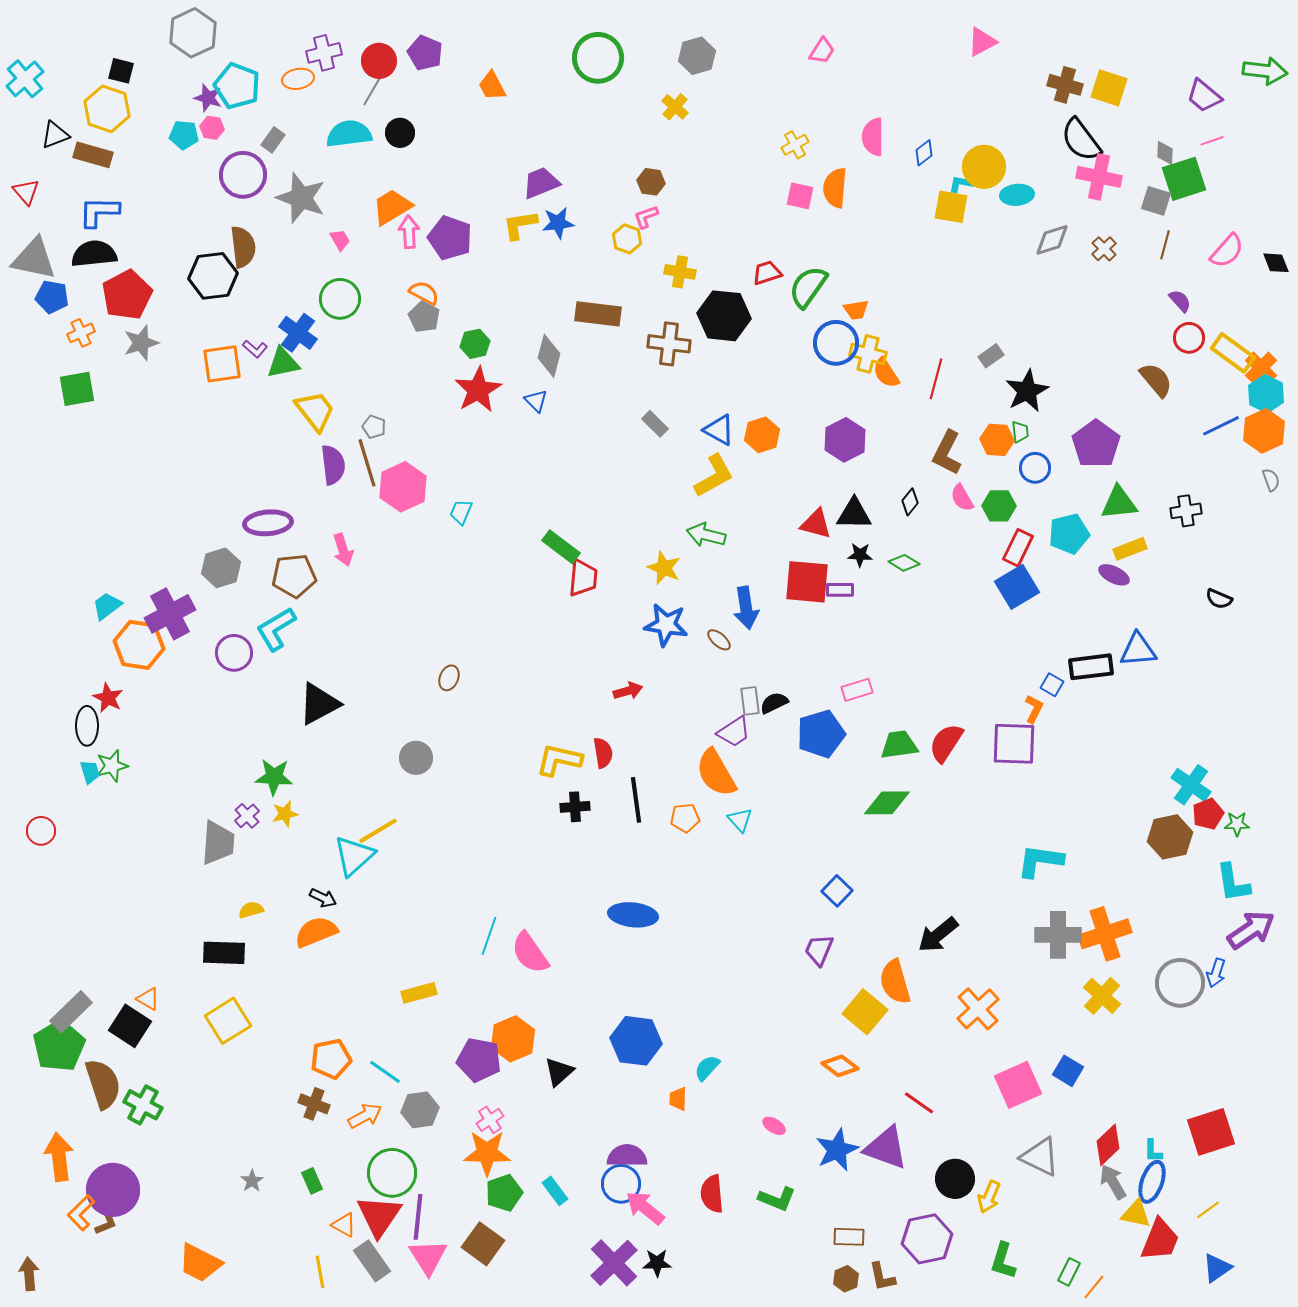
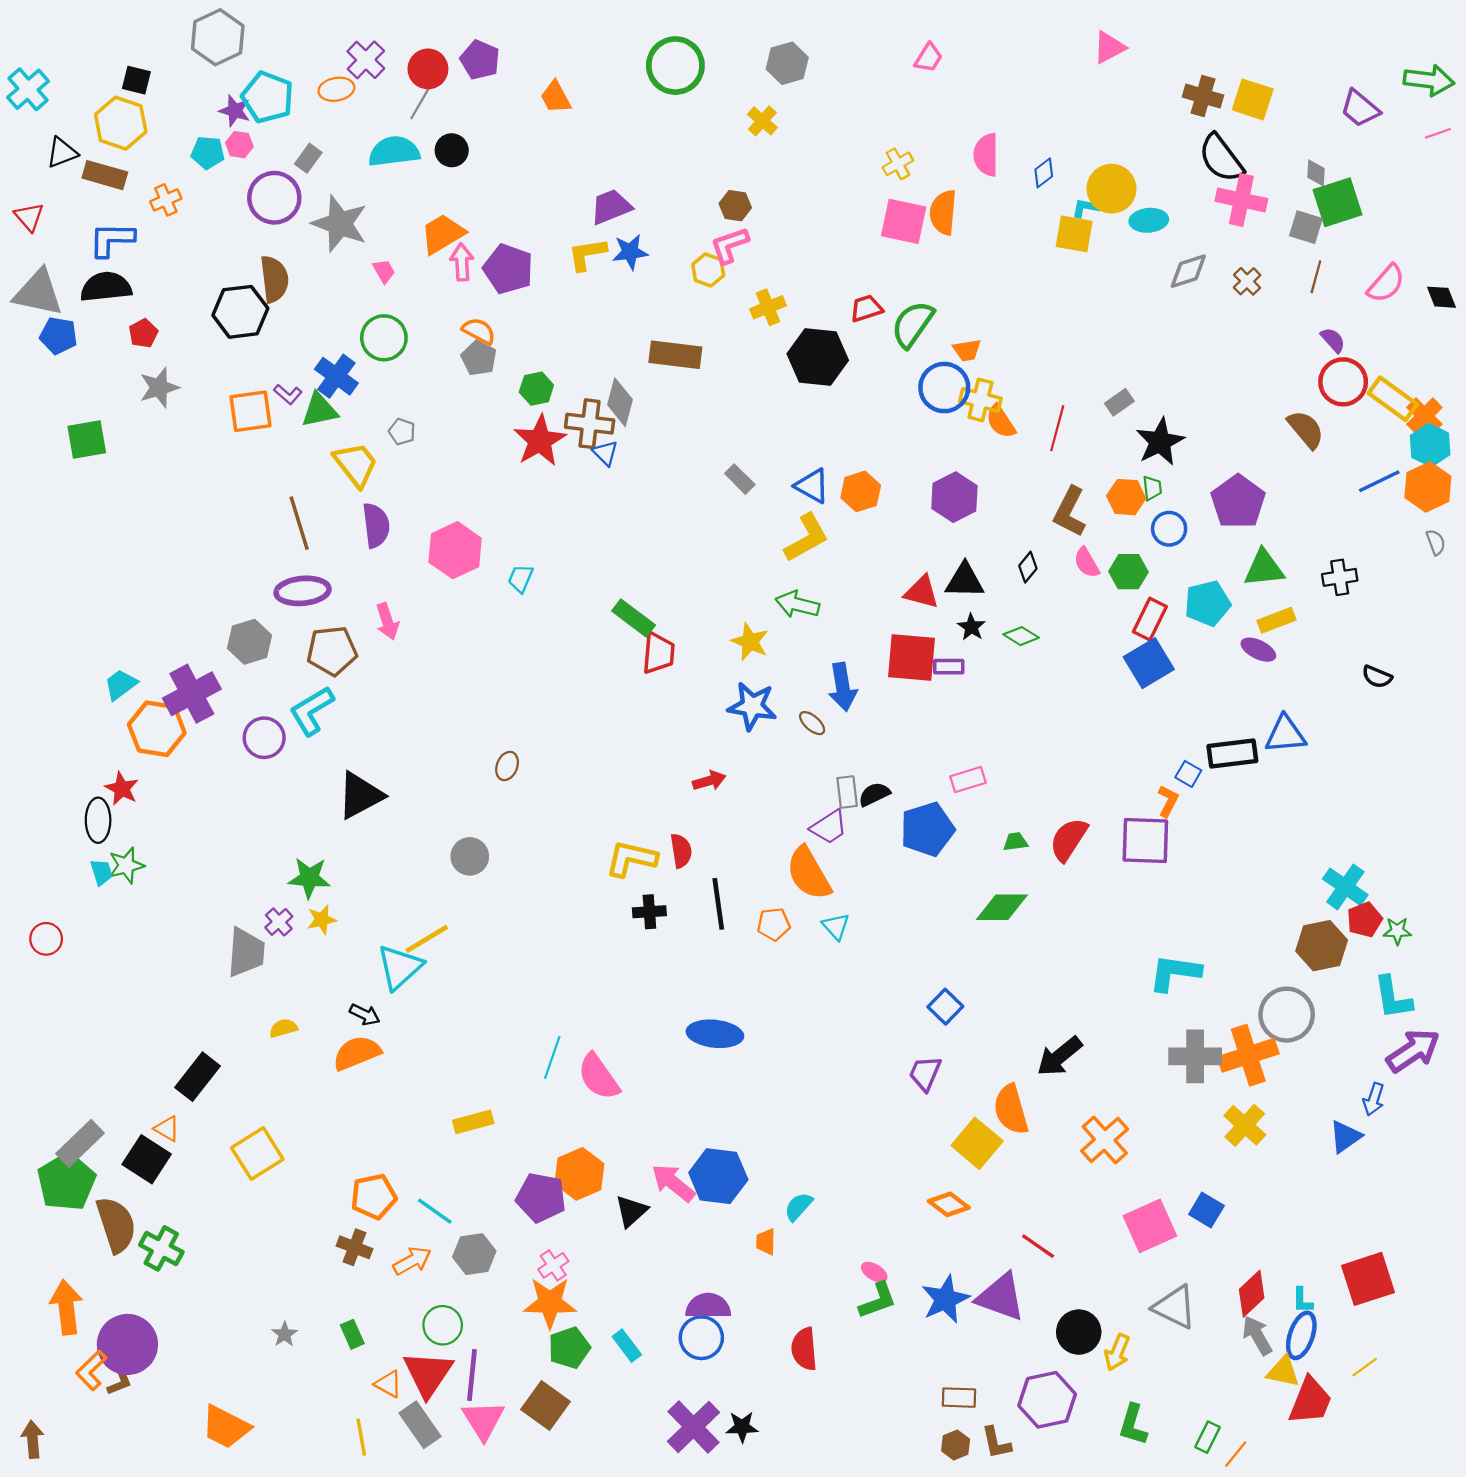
purple cross: (324, 53) -> (366, 60), turned -32
pink line: (1212, 141) -> (1438, 133), moved
pink square: (800, 196) -> (904, 221), size x1.5
pink L-shape: (646, 217) -> (730, 245), size x1.4
yellow cross: (680, 272) -> (768, 307), turned -32
red pentagon: (127, 295) -> (143, 333), size x0.5
orange cross: (81, 333) -> (166, 200), moved
red circle: (1189, 338) -> (1343, 382), size x1.4
brown cross: (669, 344) -> (590, 424), moved
gray pentagon: (374, 427) -> (402, 432), moved
brown line: (367, 463) -> (299, 523), moved
black star: (860, 555) -> (971, 627), turned 30
green trapezoid: (899, 745) -> (1015, 842), size x0.6
black rectangle: (224, 953) -> (197, 1077), moved, turned -54
gray circle: (1180, 983) -> (1287, 1015), moved
green circle: (392, 1173) -> (443, 1325), size x0.7
green L-shape: (777, 1199) -> (878, 1300), moved, turned -42
pink arrow: (645, 1208) -> (673, 1183), moved
blue triangle: (1217, 1268) -> (1345, 1137), moved

